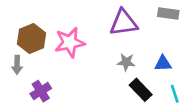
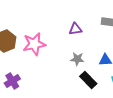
purple triangle: (124, 23) -> (75, 29), size x0.6

